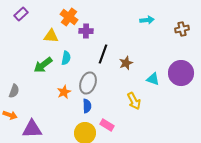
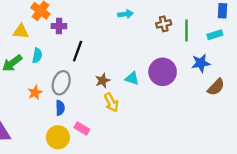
brown star: (126, 63) -> (103, 81), moved

